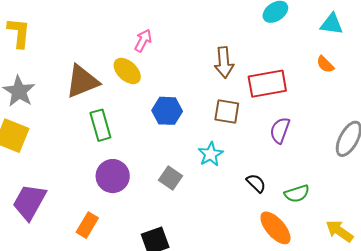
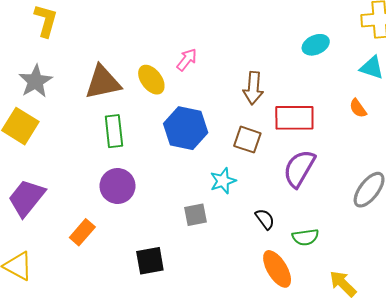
pink arrow: (143, 40) -> (187, 60), moved
blue hexagon: (167, 111) -> (186, 128), size x1.4
purple semicircle: (280, 130) -> (299, 169), size x1.4
gray square: (170, 178) -> (196, 215), moved, turned 35

